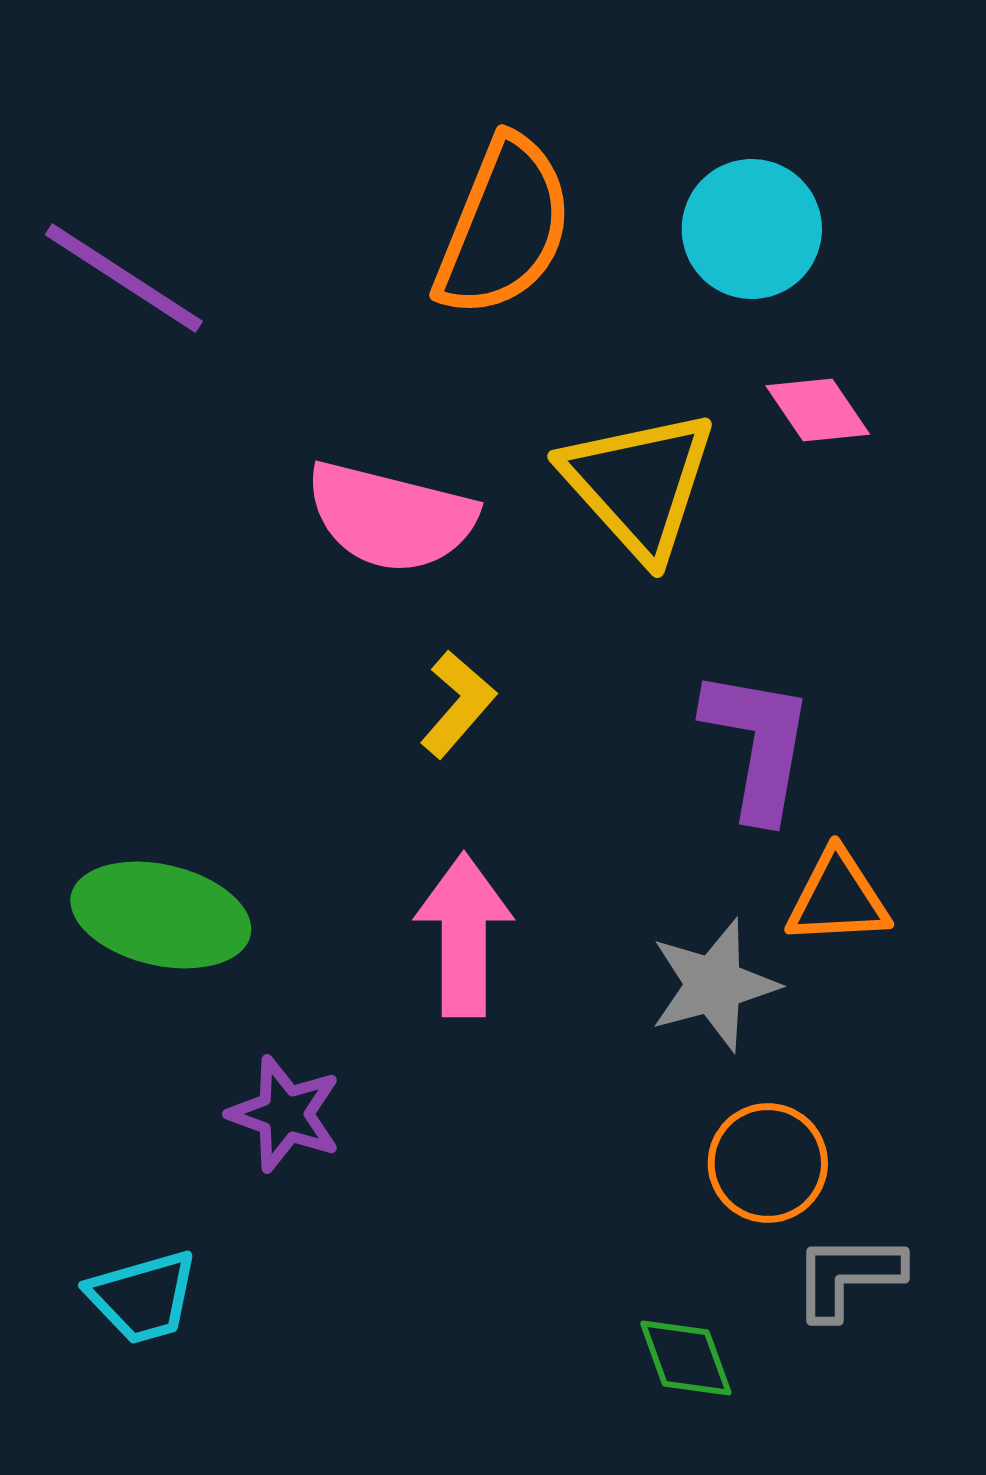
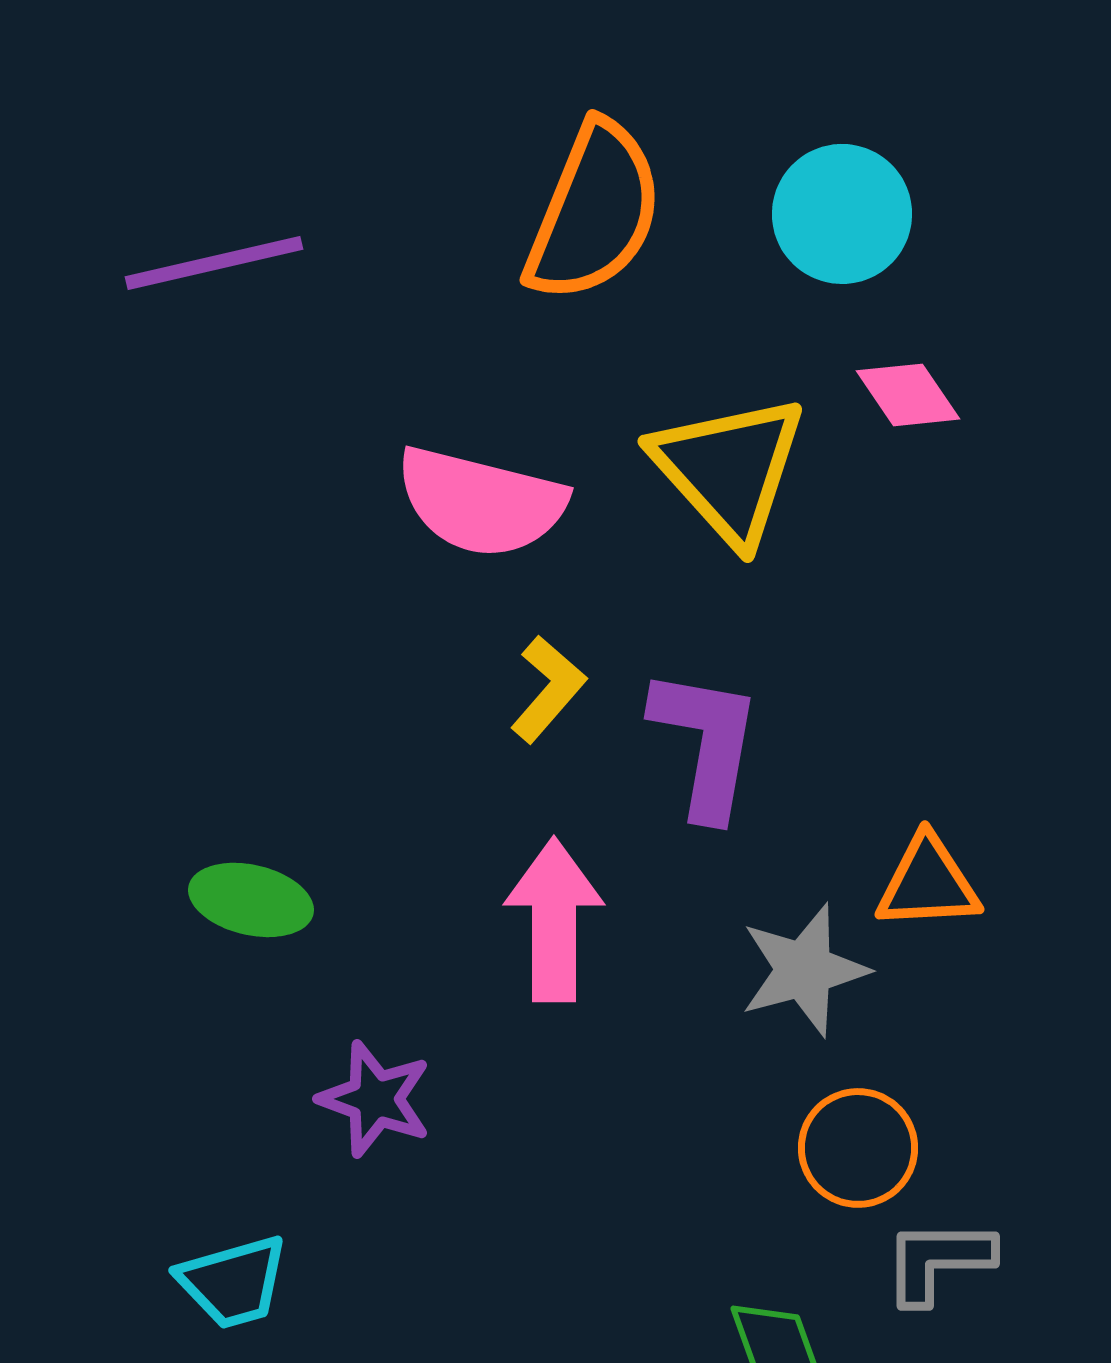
purple line: (124, 278) -> (214, 263), turned -46
purple L-shape: (758, 744) -> (706, 743), moved
green ellipse: (161, 915) -> (251, 900), size x0.7

